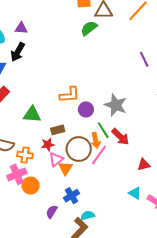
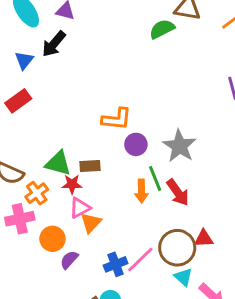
green triangle: (32, 115) -> (58, 163), moved
brown circle: (79, 149) -> (177, 248), moved
orange cross: (25, 155) -> (37, 193), turned 35
pink line: (99, 155) -> (140, 259), moved
orange circle: (31, 186) -> (52, 239), moved
blue cross: (72, 196) -> (116, 264), moved
purple semicircle: (52, 212) -> (69, 260), moved

